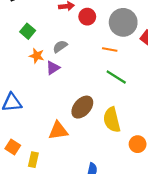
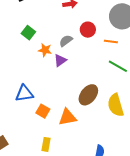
red circle: (87, 17) -> (88, 30), moved
green square: (28, 31) -> (28, 33), moved
orange square: (13, 147) -> (43, 111), moved

